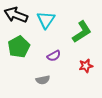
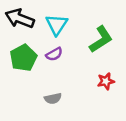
purple semicircle: (54, 56) -> (54, 54), moved

